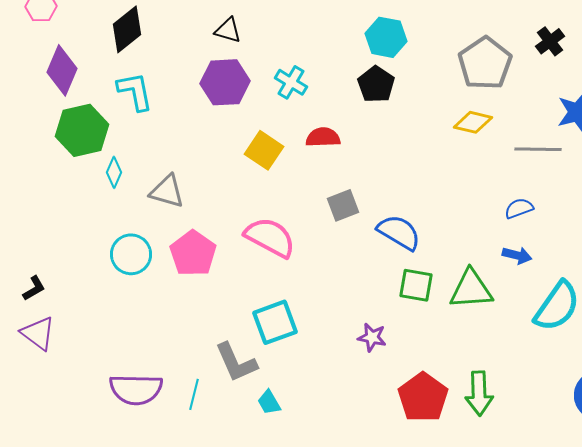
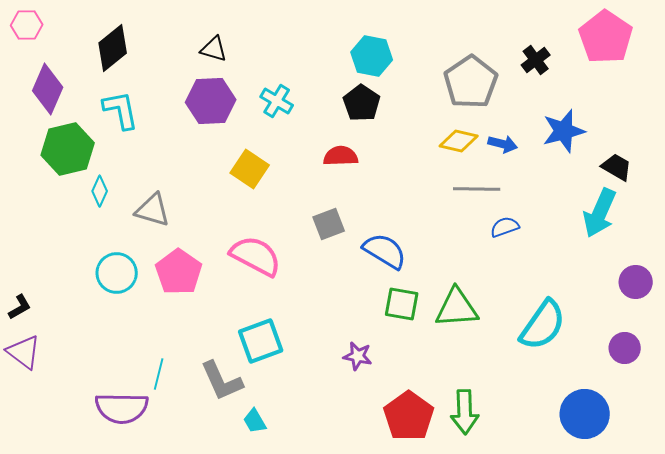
red semicircle: (323, 137) -> (341, 156), moved
gray line: (538, 149) -> (477, 189), moved
blue arrow: (517, 255) -> (503, 144), moved
cyan line: (194, 394) -> (159, 374), moved

